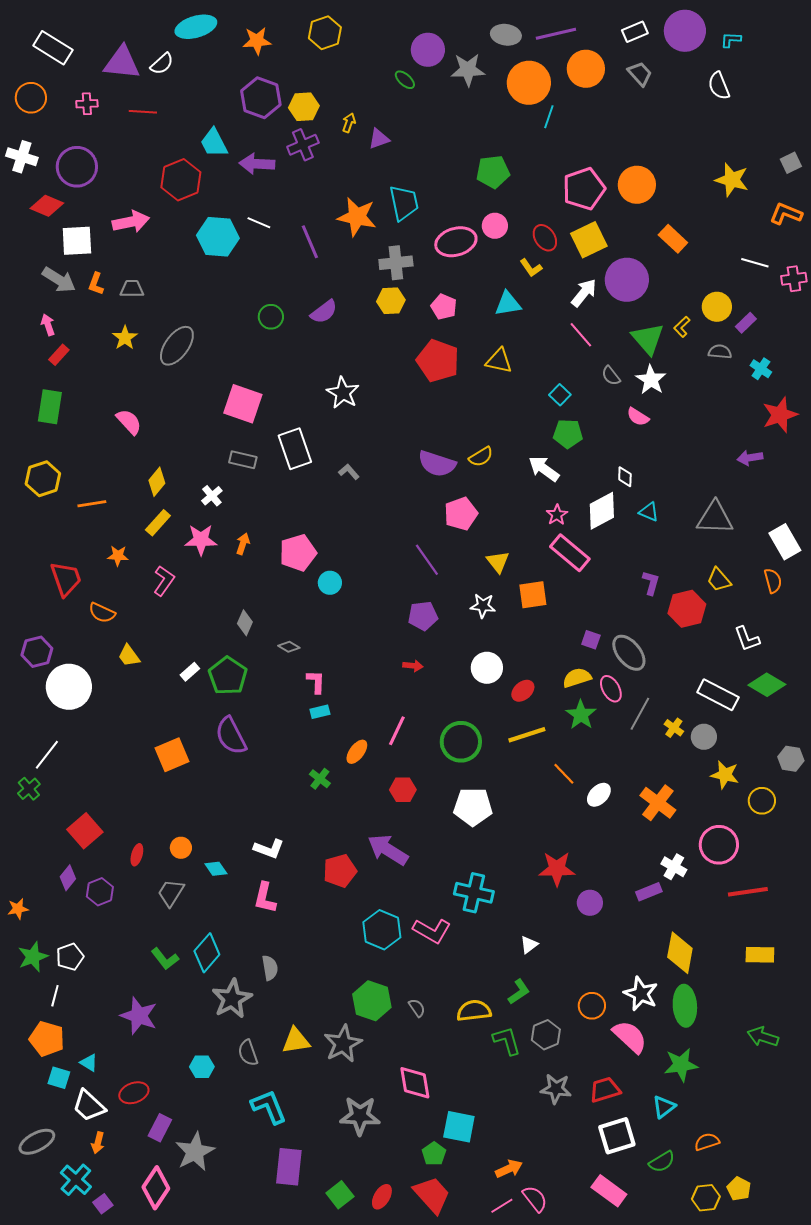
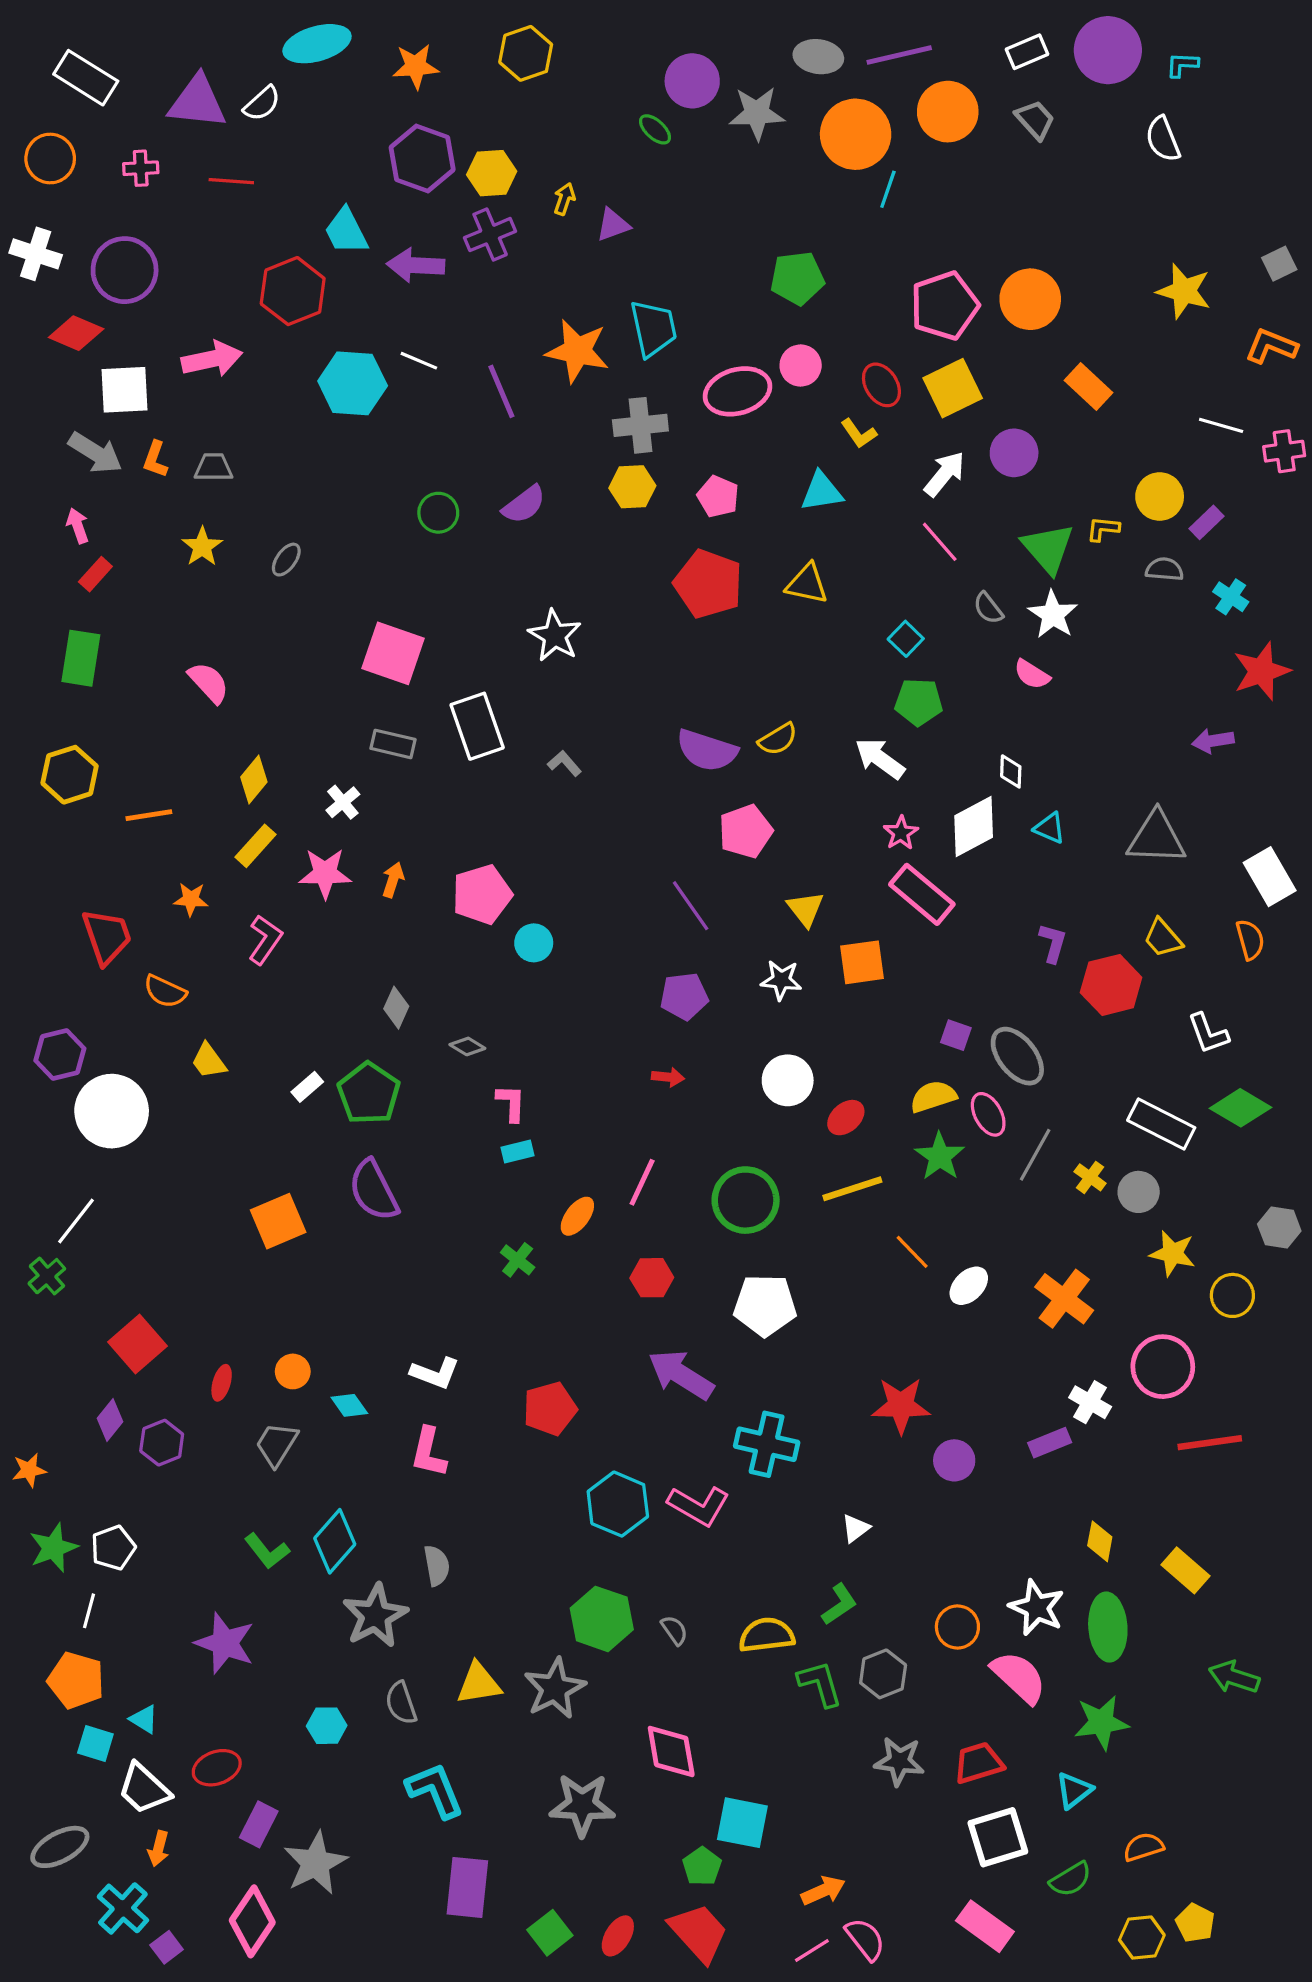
purple circle: (627, 280) -> (1014, 453), size x0.7
yellow L-shape: (682, 327) -> (1103, 529), turned 50
gray ellipse: (177, 346) -> (286, 560), size x0.5
purple arrow: (388, 850) -> (681, 1375), moved
yellow diamond: (680, 953) -> (1100, 1541), size x0.6
yellow rectangle: (760, 955) -> (1185, 1570), moved, turned 40

